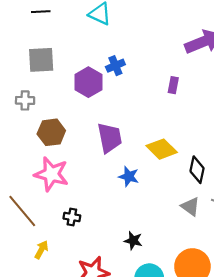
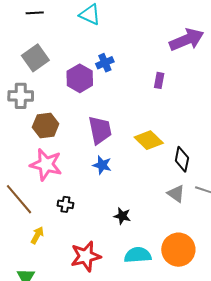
gray square: (41, 60) -> (35, 58), turned -32
gray cross: (25, 100) -> (21, 96), size x1.4
blue star: (129, 176) -> (102, 165), moved
black star: (133, 241) -> (122, 216), moved

